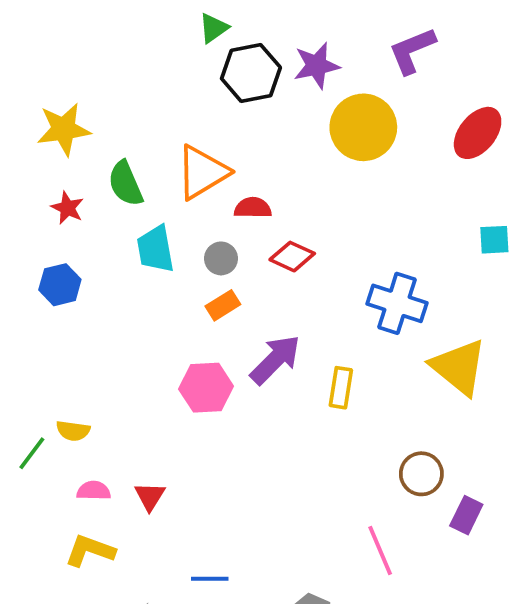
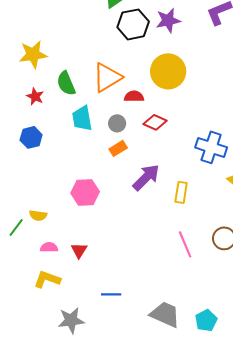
yellow circle: (363, 127) -> (168, 71), moved
pink hexagon: (206, 388) -> (85, 192), moved
pink line: (380, 551) -> (185, 244), moved

